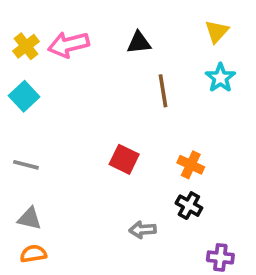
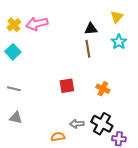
black triangle: (139, 43) -> (91, 29), moved
red square: (124, 159) -> (67, 86), turned -35
black cross: (189, 206) -> (102, 124), moved, size x1.5
orange semicircle: (33, 254) -> (58, 137), moved

